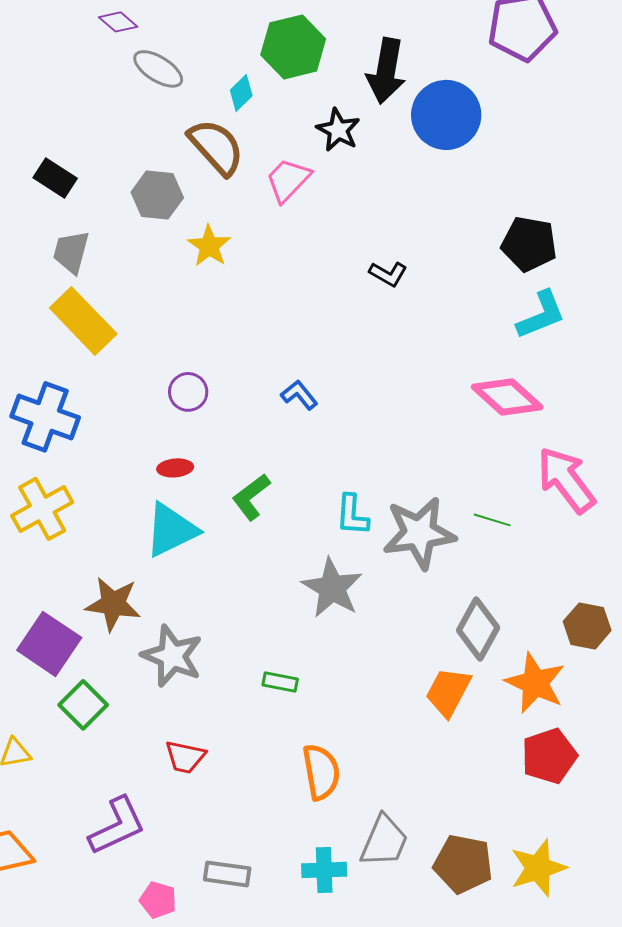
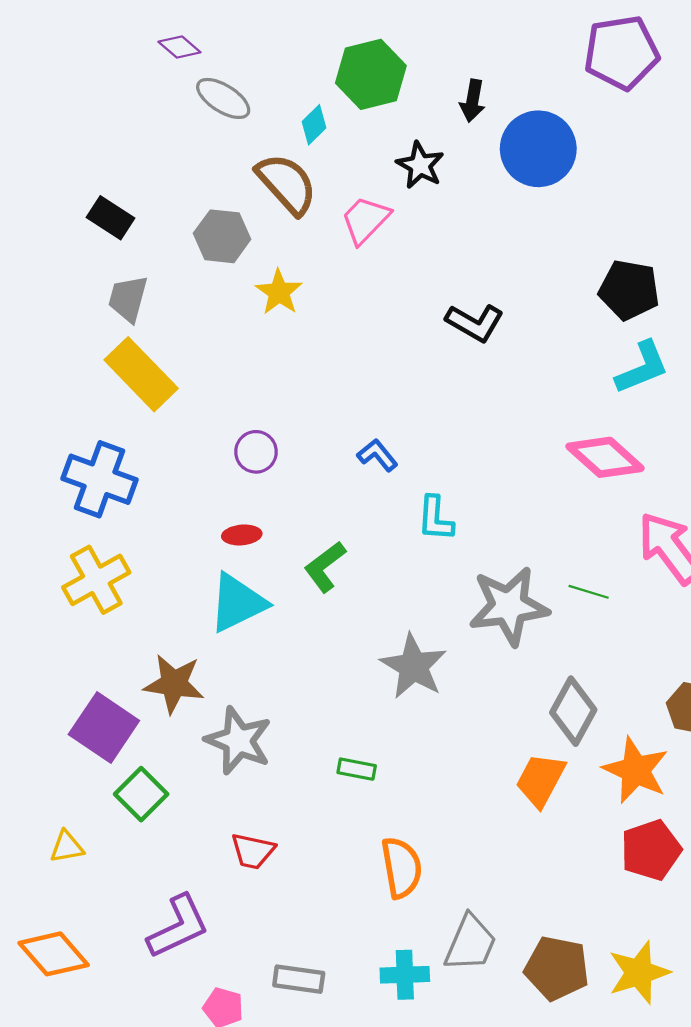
black arrow: (386, 71) -> (473, 101), size x0.6
black L-shape: (388, 274) -> (475, 323), size x1.4
cyan L-shape: (352, 515) -> (435, 519), moved

